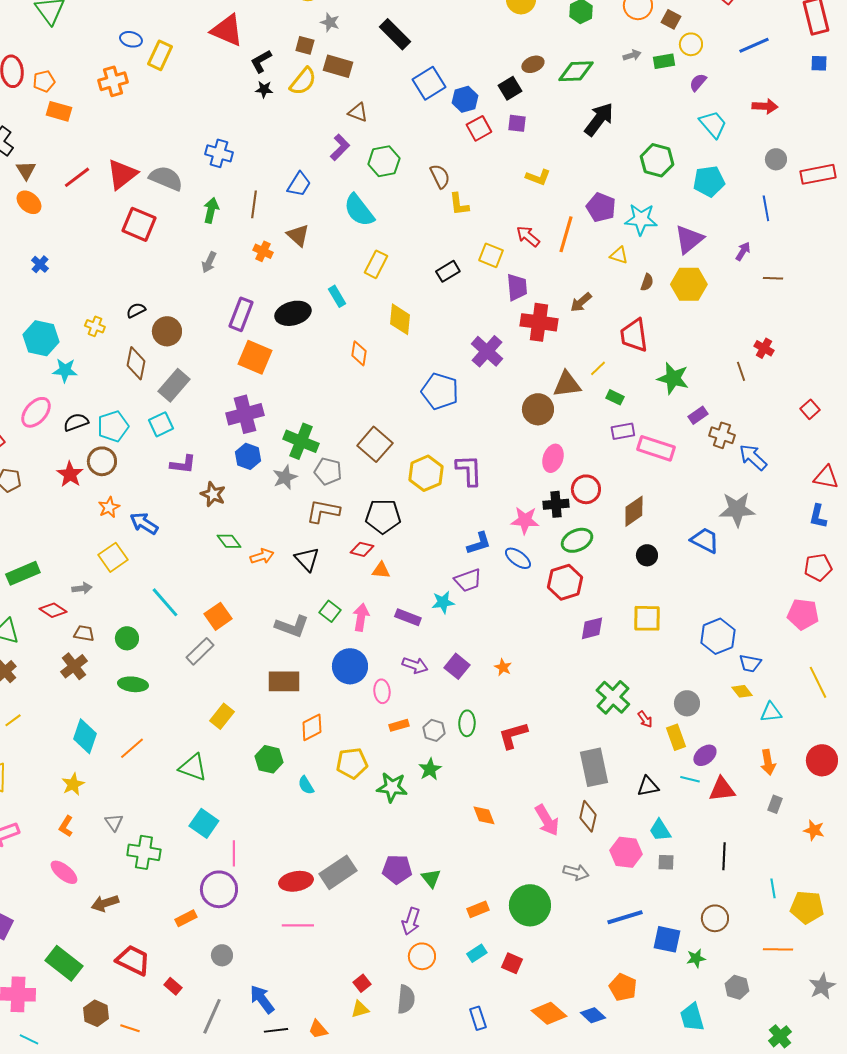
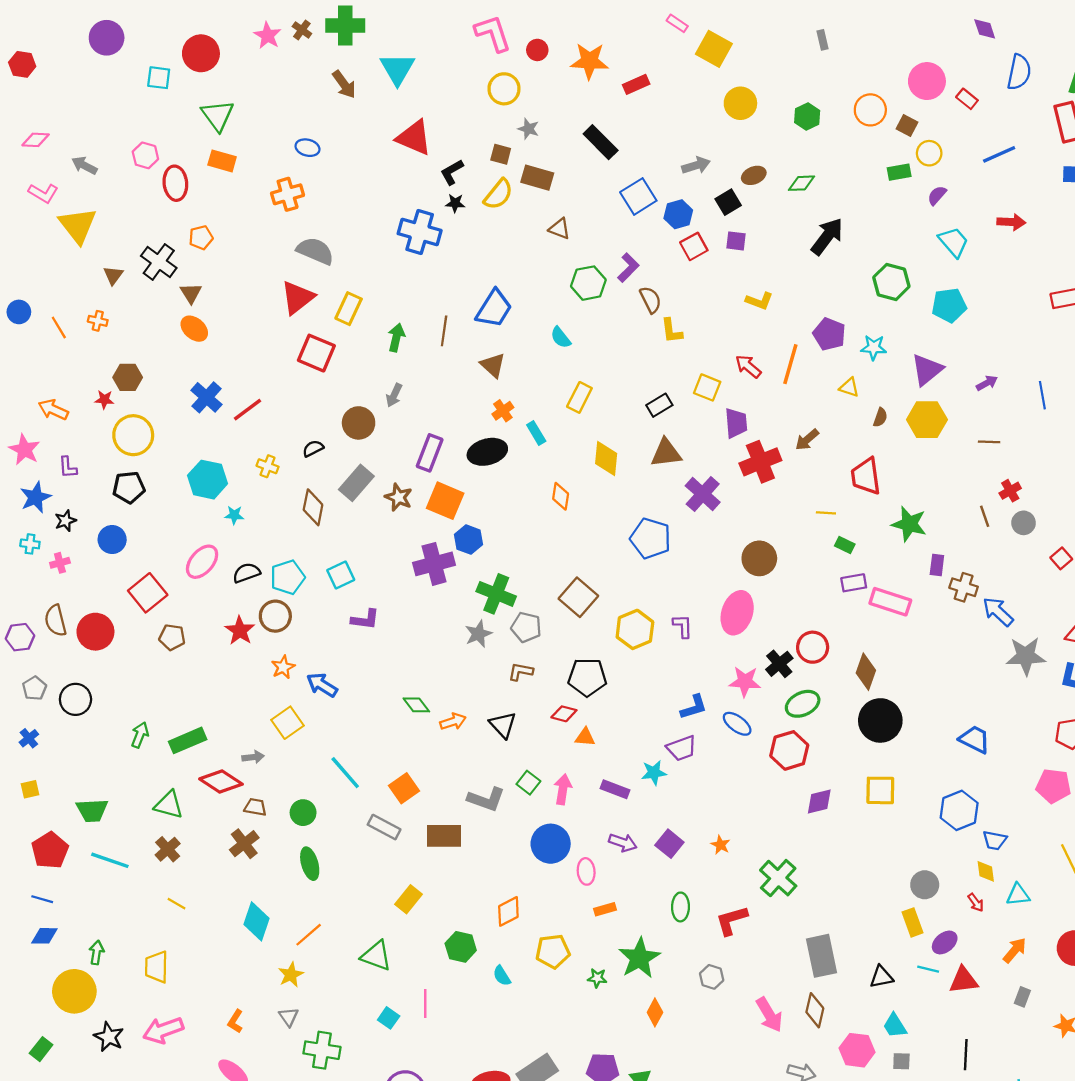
yellow rectangle: (160, 55) -> (349, 309), moved
gray arrow: (632, 55) -> (696, 165), moved, size x1.4
green diamond: (576, 71) -> (801, 183), size x0.7
orange pentagon: (44, 81) -> (201, 238), moved
orange rectangle: (59, 111) -> (222, 161), moved
purple L-shape: (340, 147) -> (628, 268), moved
blue cross: (219, 153) -> (420, 232), moved, size x1.4
gray circle: (776, 159) -> (1024, 523), moved
red line: (77, 177) -> (248, 410), moved
gray semicircle: (166, 178) -> (315, 251), moved
blue trapezoid: (299, 184) -> (494, 309), size x1.4
blue line: (766, 208) -> (1042, 395), moved
cyan semicircle: (359, 210) -> (561, 337), size x0.6
cyan star: (641, 219) -> (874, 347), size x0.7
orange cross: (263, 251) -> (503, 411), moved, turned 30
purple arrow: (743, 251) -> (987, 383), turned 30
blue cross: (40, 264) -> (206, 397), size x1.6
brown line: (773, 278) -> (989, 442), moved
red cross: (539, 322) -> (760, 462), turned -30
brown circle: (167, 331) -> (359, 423), moved
red cross: (764, 348) -> (1010, 491), turned 30
yellow line: (598, 368) -> (826, 513), turned 48
cyan star: (65, 370) -> (234, 515), size x0.7
brown triangle: (567, 384) -> (666, 453), moved
gray rectangle: (174, 385) -> (356, 483), moved
purple rectangle: (698, 415) -> (937, 565), turned -48
blue hexagon: (248, 456) -> (468, 540), moved
pink ellipse: (553, 458) -> (737, 613), moved, size x1.4
purple L-shape: (469, 470) -> (683, 626), size x0.7
brown star: (213, 494) -> (399, 497), moved
black cross: (556, 504) -> (779, 664), turned -35
gray star: (737, 509) -> (1026, 656), moved
brown L-shape: (323, 511) -> (521, 672), size x0.7
brown diamond: (634, 511) -> (866, 672), turned -36
blue trapezoid: (705, 540) -> (975, 739), moved
black circle: (647, 555) -> (880, 720), size x1.8
red diamond: (53, 610) -> (221, 782), size x1.4
gray rectangle: (200, 651) -> (384, 827), turned 72
brown rectangle: (284, 681) -> (444, 836), moved
green ellipse: (133, 684) -> (310, 864), turned 68
yellow diamond: (742, 691) -> (986, 871), turned 30
green cross: (613, 697) -> (778, 878), moved
red arrow: (645, 719) -> (976, 903), moved
yellow line: (13, 720) -> (177, 904), turned 66
gray hexagon: (434, 730) -> (712, 977), moved
orange arrow: (768, 762) -> (1015, 950), turned -130
green star: (430, 769) -> (639, 958), size x1.6
yellow star: (73, 784) -> (291, 975), moved
green star: (392, 787) -> (597, 978), size x0.6
orange diamond: (484, 815) -> (655, 1012), moved, turned 50
cyan square: (204, 823) -> (389, 1018), size x0.7
pink line: (234, 853) -> (425, 1004), moved

